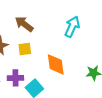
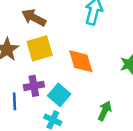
yellow square: (25, 49) -> (40, 48), size x1.5

